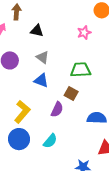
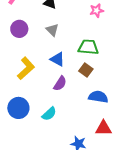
blue triangle: (41, 80) -> (57, 59), moved
brown square: (71, 93) -> (86, 70), moved
yellow L-shape: (22, 112) -> (26, 68), moved

